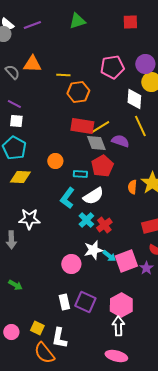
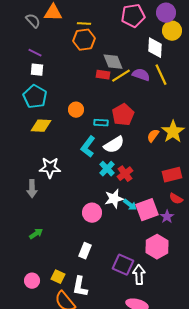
orange hexagon: (78, 92) -> (84, 40), moved
red rectangle: (82, 126) -> (103, 75), size x0.6
purple semicircle: (120, 141) -> (141, 75), moved
gray diamond: (96, 143) -> (113, 62), moved
orange semicircle: (132, 187) -> (153, 136), turned 32
green arrow: (15, 285) -> (36, 234), turned -64
white rectangle: (64, 302) -> (85, 251), turned 35
purple square: (85, 302) -> (123, 265), moved
pink hexagon: (121, 305) -> (157, 247), moved

